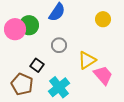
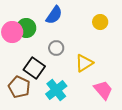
black square: (37, 65) -> (34, 68), size x1.5
pink trapezoid: (103, 75) -> (103, 90), moved

